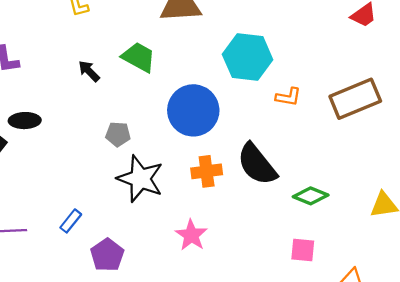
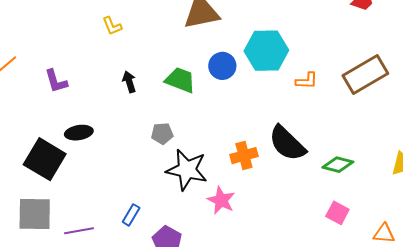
green trapezoid: (139, 57) -> (180, 80), moved
black arrow: (89, 71) -> (129, 82), turned 35
blue circle: (193, 110) -> (222, 66), moved, size x0.6
pink star: (191, 235) -> (221, 200), moved
pink square: (303, 250) -> (337, 213), turned 30

